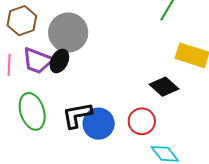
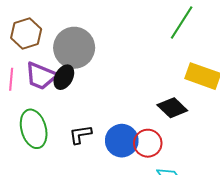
black L-shape: (77, 115) -> (80, 134), size x0.7
blue circle: (99, 124) -> (122, 141), moved

